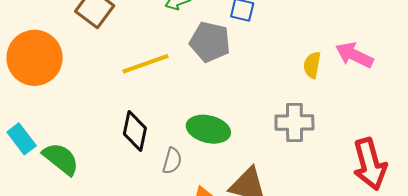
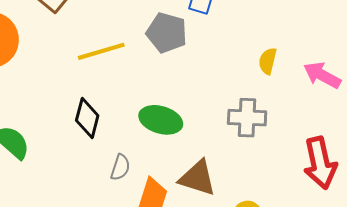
pink arrow: (354, 55) -> (322, 75), moved
gray semicircle: (172, 161) -> (120, 167), moved

